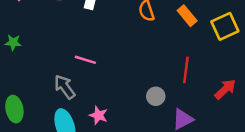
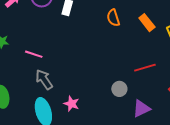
pink line: (85, 60) -> (34, 54), moved
red line: (186, 70) -> (145, 68), turned 65

